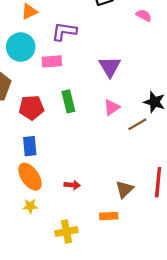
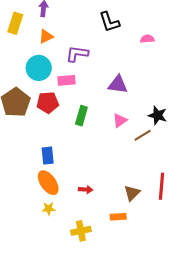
pink semicircle: (144, 15) -> (147, 39), turned -32
purple triangle: (110, 67) -> (118, 85), turned -50
green rectangle: (68, 101) -> (81, 116), turned 30
red pentagon: (31, 108) -> (48, 102), moved

